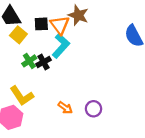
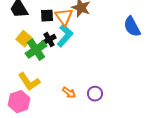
yellow square: (18, 35) -> (24, 39), moved
green cross: (29, 61) -> (36, 50), size x1.5
black cross: (43, 62) -> (49, 40), moved

